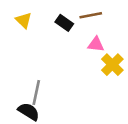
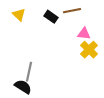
pink triangle: (96, 44) -> (84, 34), moved

